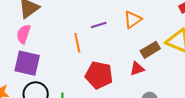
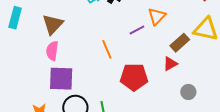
purple line: (99, 25) -> (137, 30), moved

